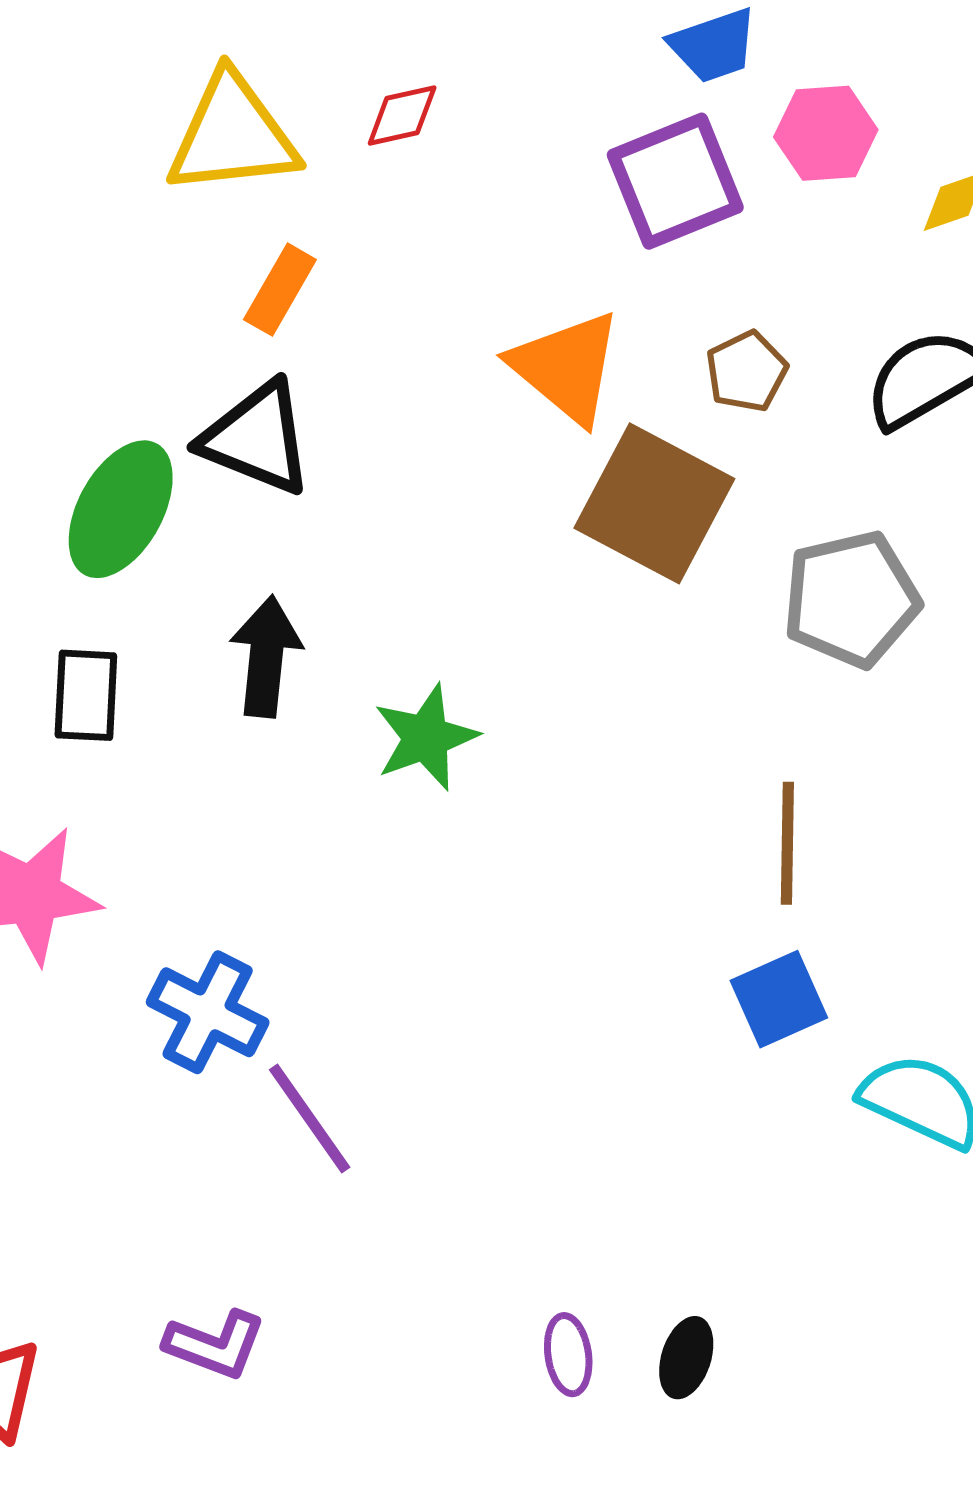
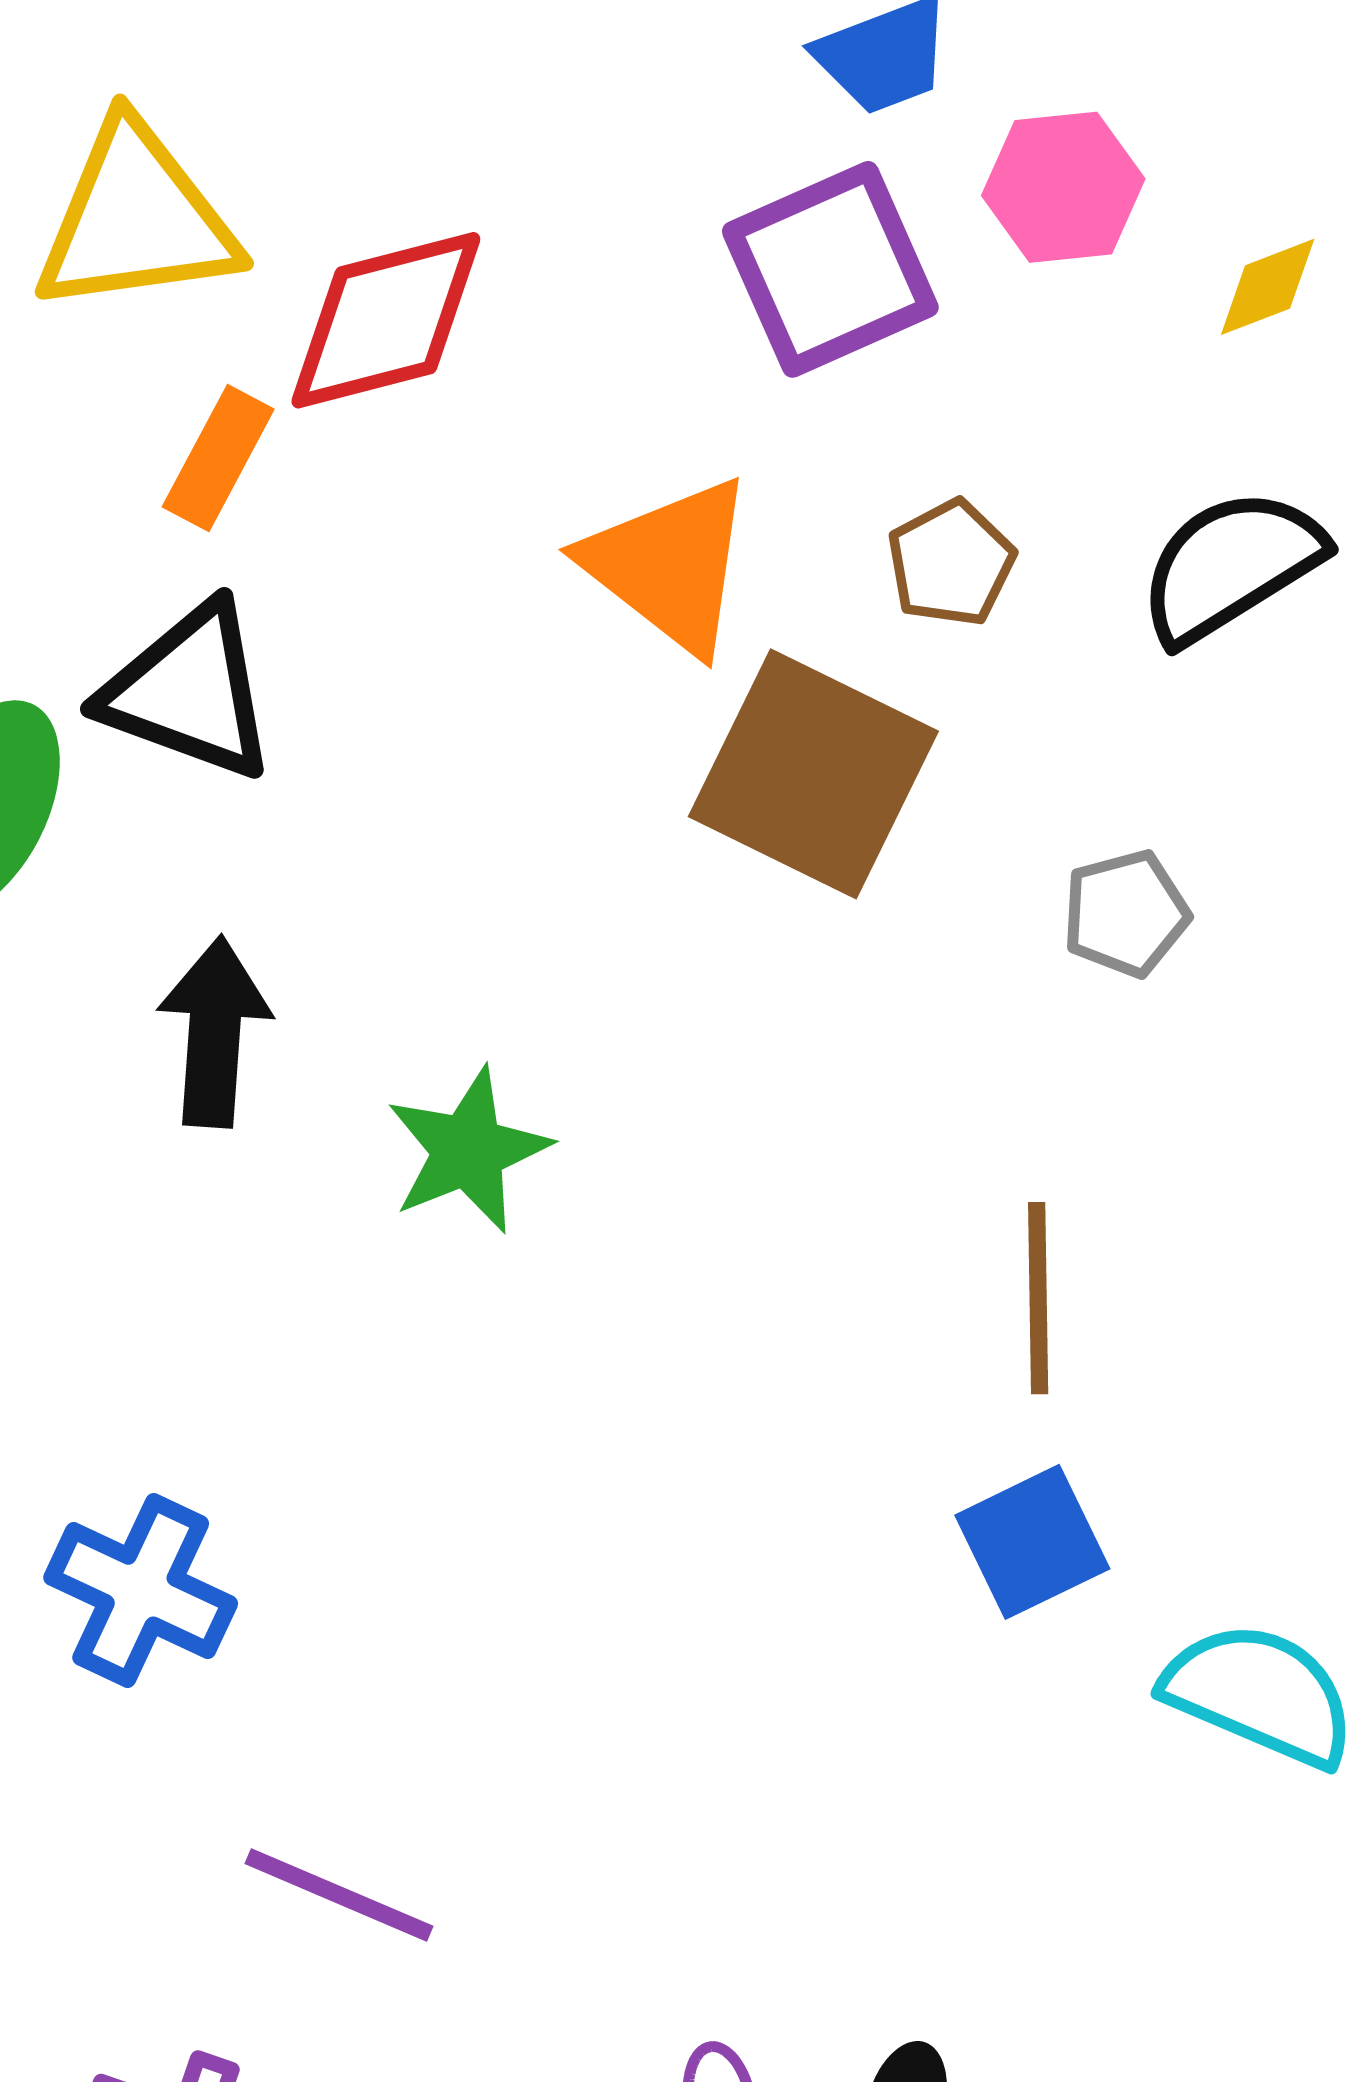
red diamond: (402, 115) -> (386, 320), moved, size x1.8
gray pentagon: (851, 599) -> (1126, 914), size x0.6
purple line: (310, 1118) -> (339, 1895), moved, turned -30

